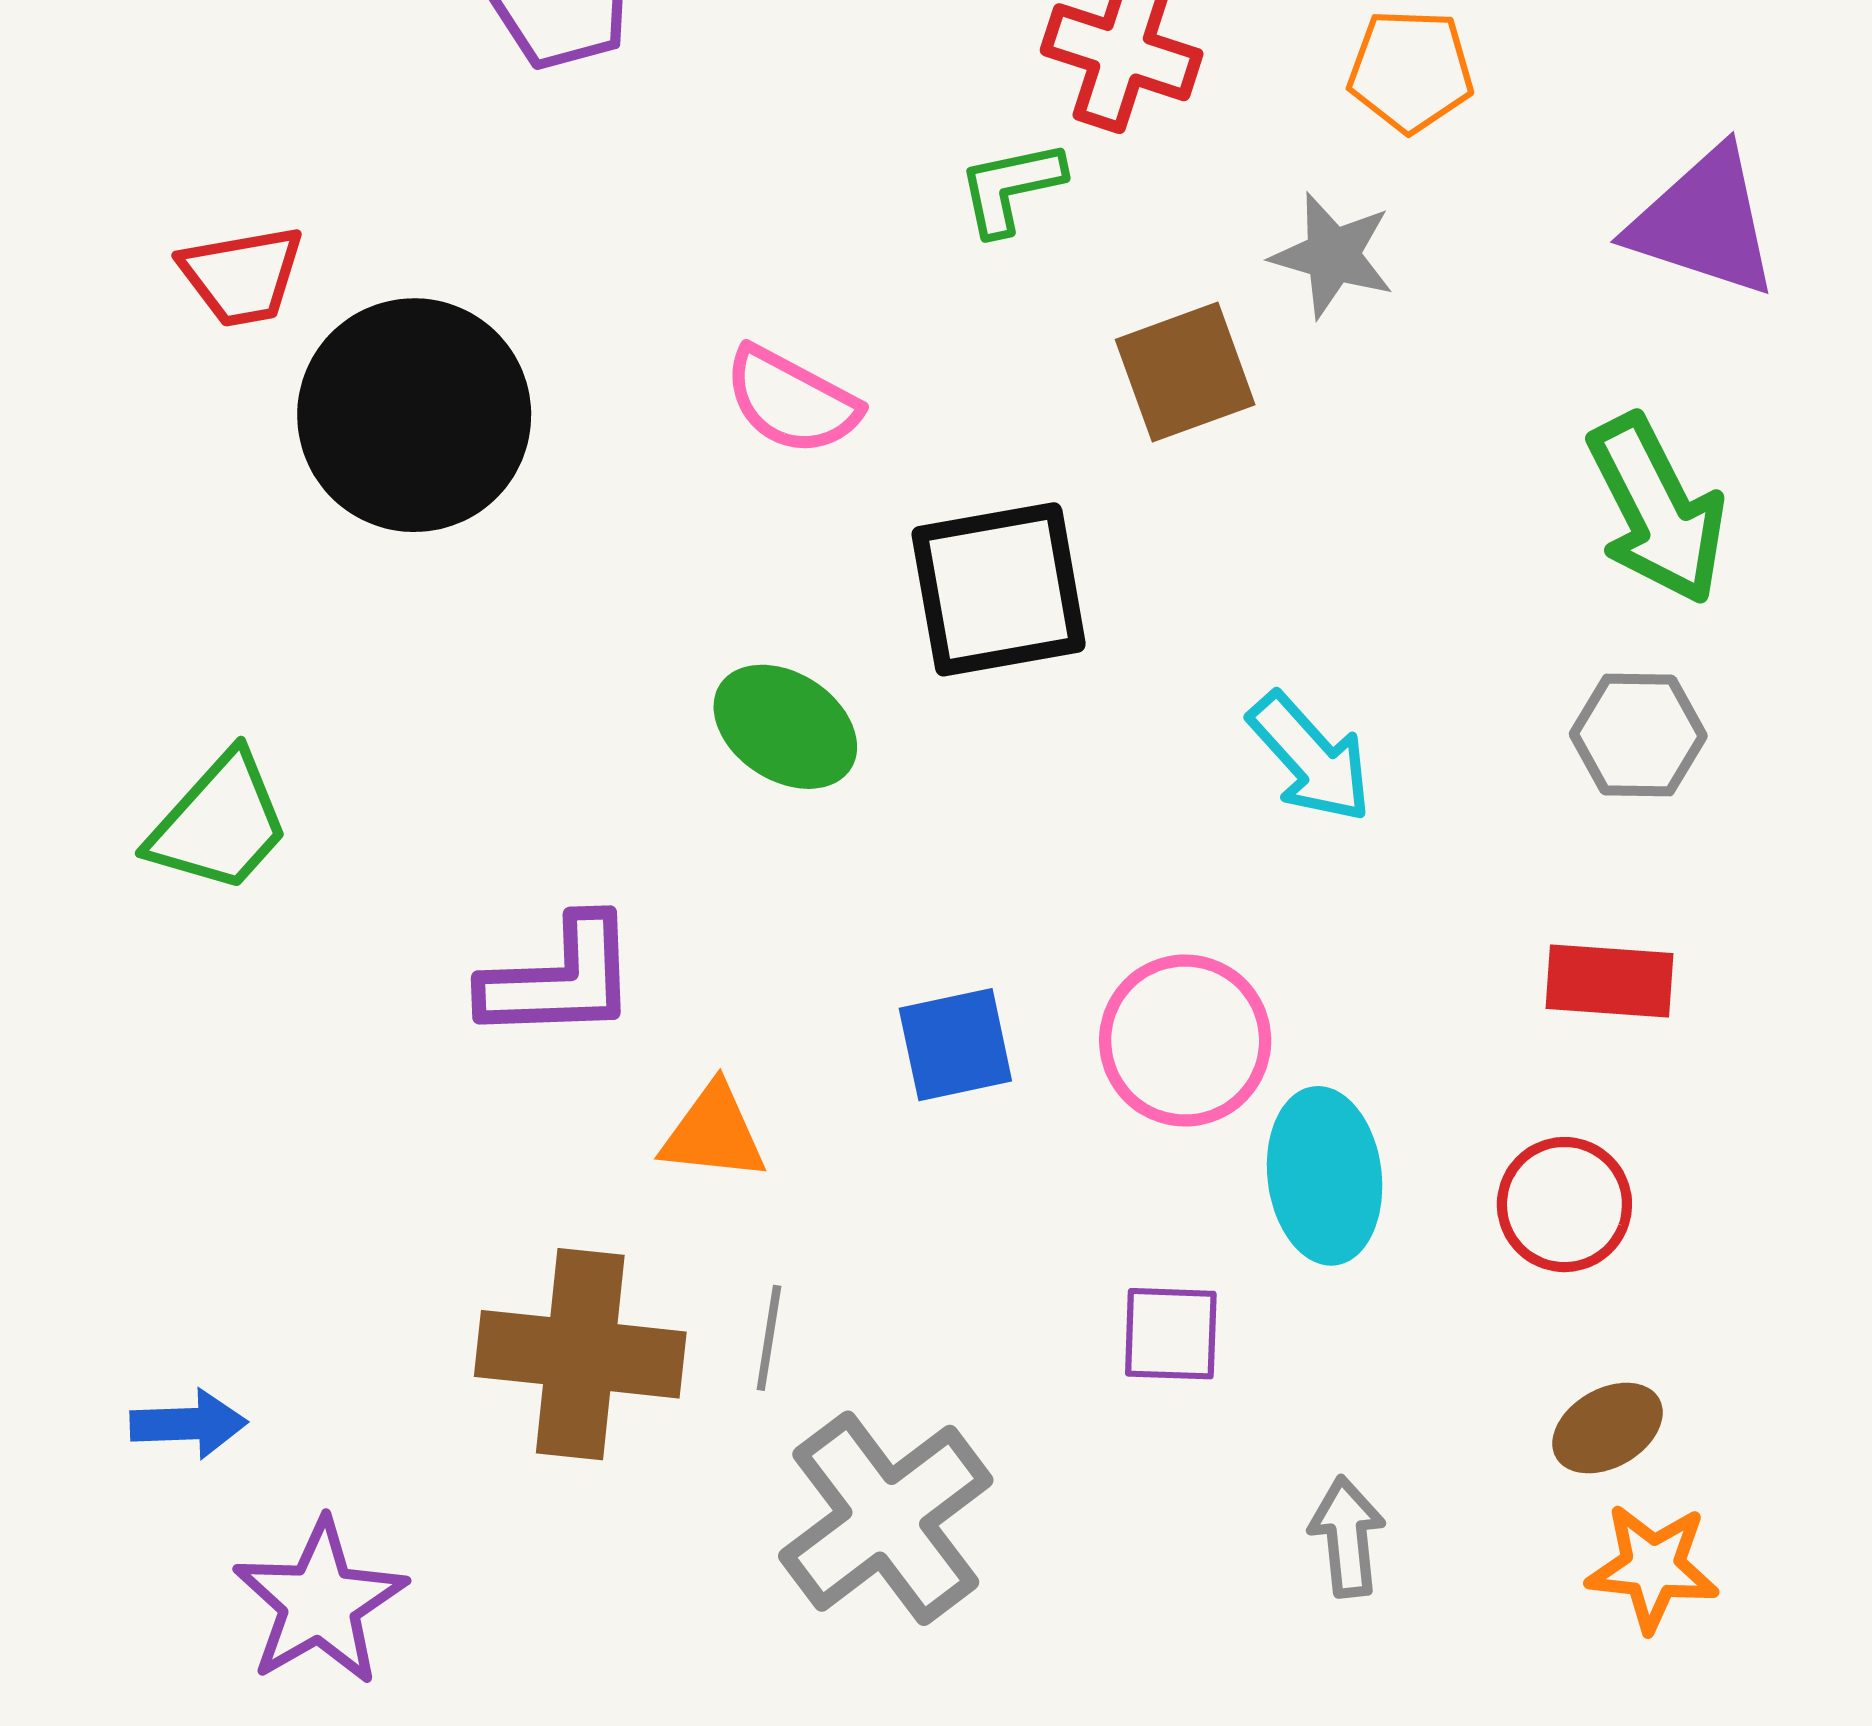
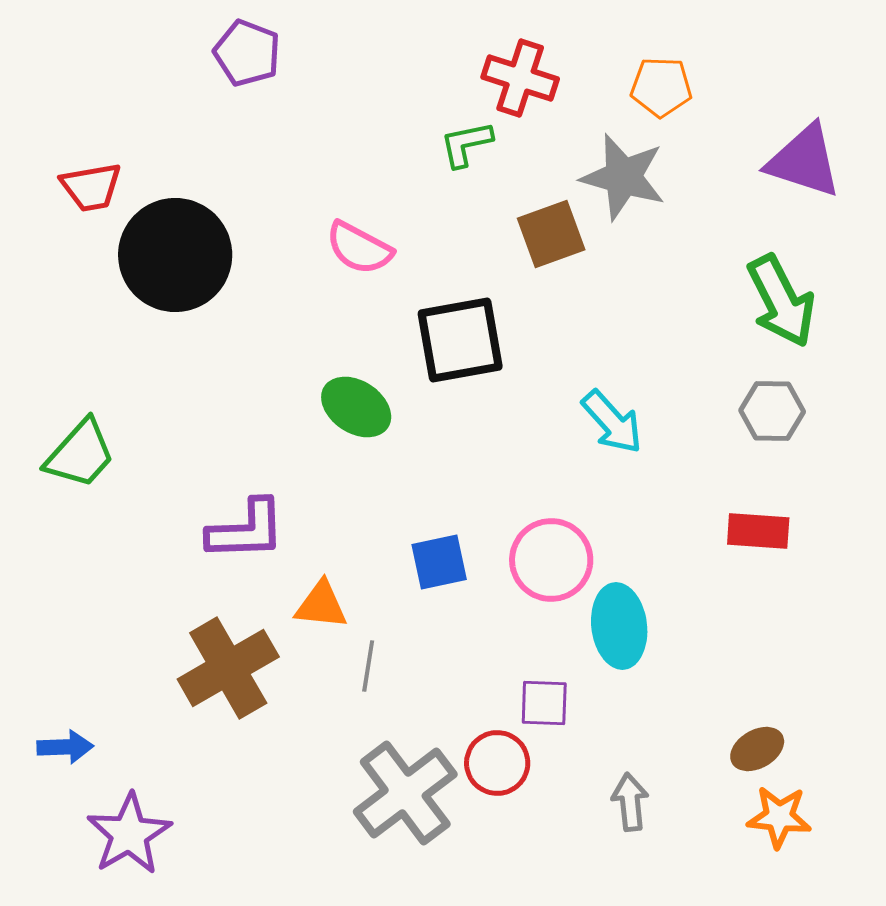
gray star: (1333, 255) -> (623, 177), size x1.4
red circle: (1564, 1205) -> (497, 763), moved
gray line: (769, 1338) -> (368, 666), moved
brown cross: (580, 1354) -> (228, 668), moved, turned -36

